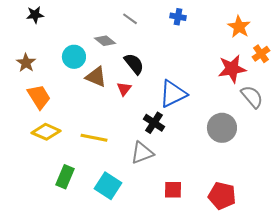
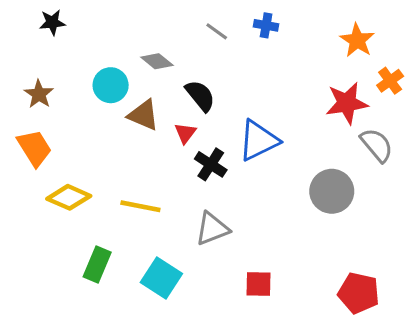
gray line: (130, 19) -> (217, 31), moved
orange trapezoid: (39, 97) -> (34, 148), moved
black cross: (154, 123) -> (211, 164), moved
red pentagon: (222, 196) -> (359, 293), moved

